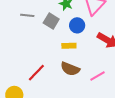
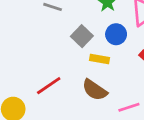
gray square: (51, 21) -> (82, 36), moved

